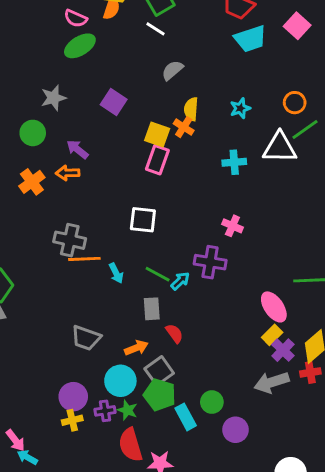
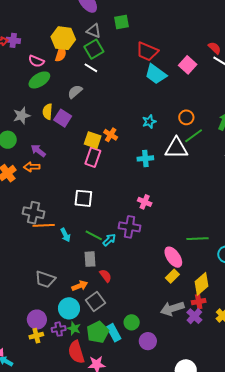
cyan trapezoid: (250, 39) -> (156, 74), turned 55
gray semicircle: (172, 70) -> (75, 92), moved
yellow semicircle: (191, 109) -> (48, 112), moved
purple cross: (283, 350) -> (194, 316), moved
green pentagon: (160, 395) -> (98, 332), moved, turned 30

